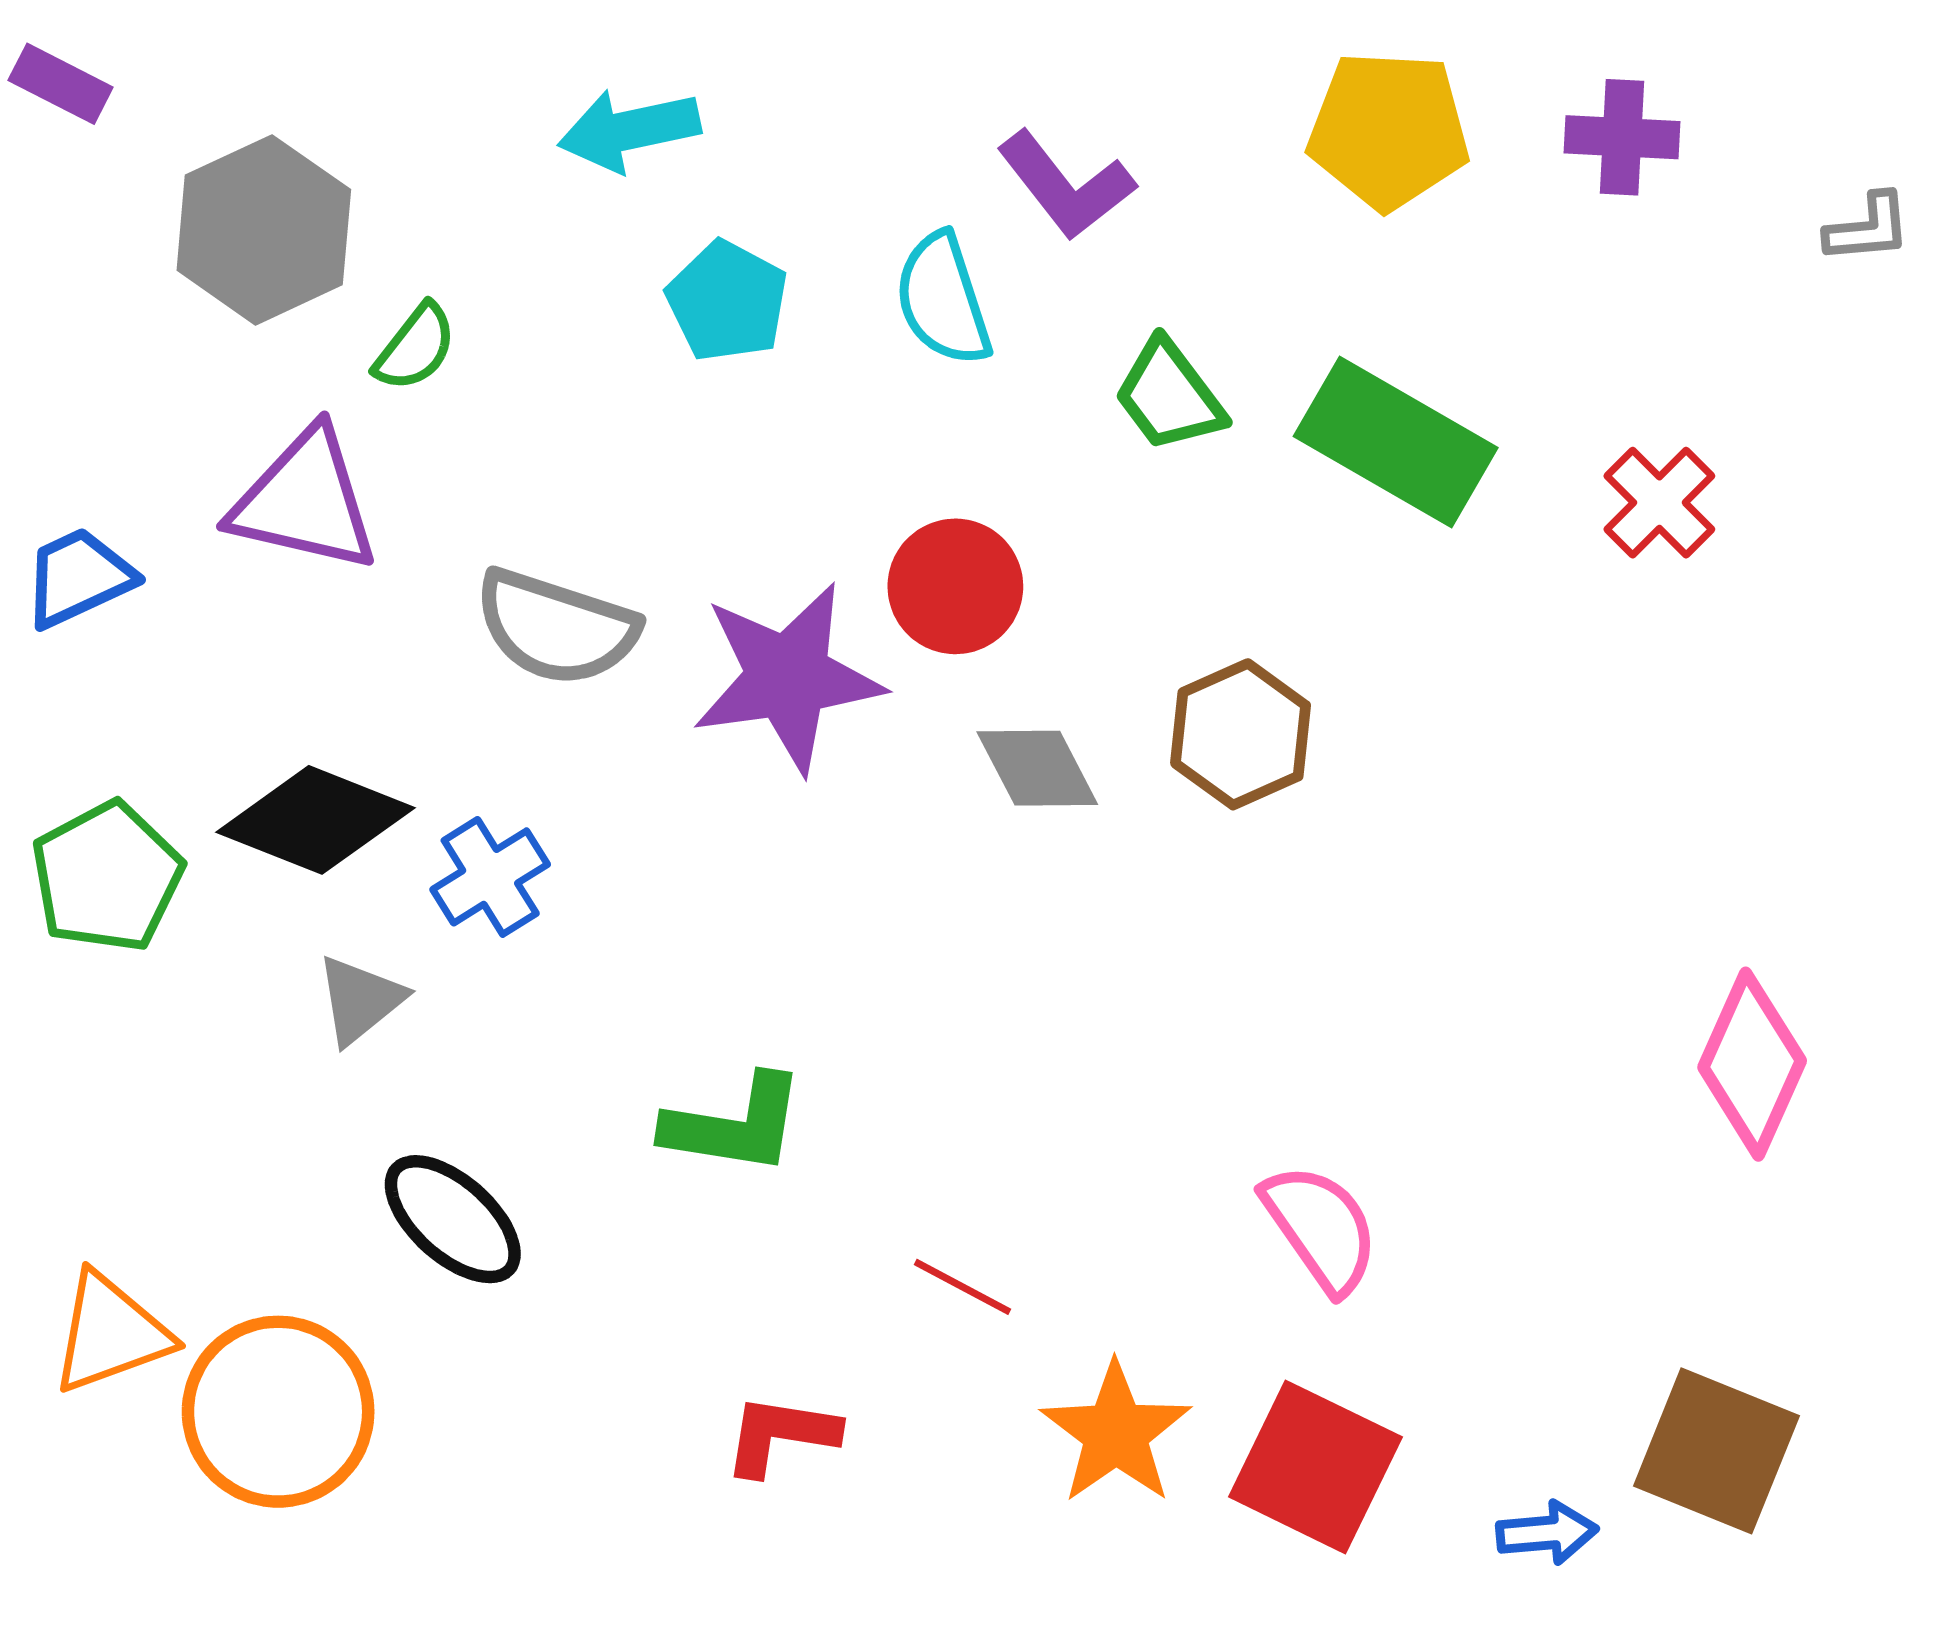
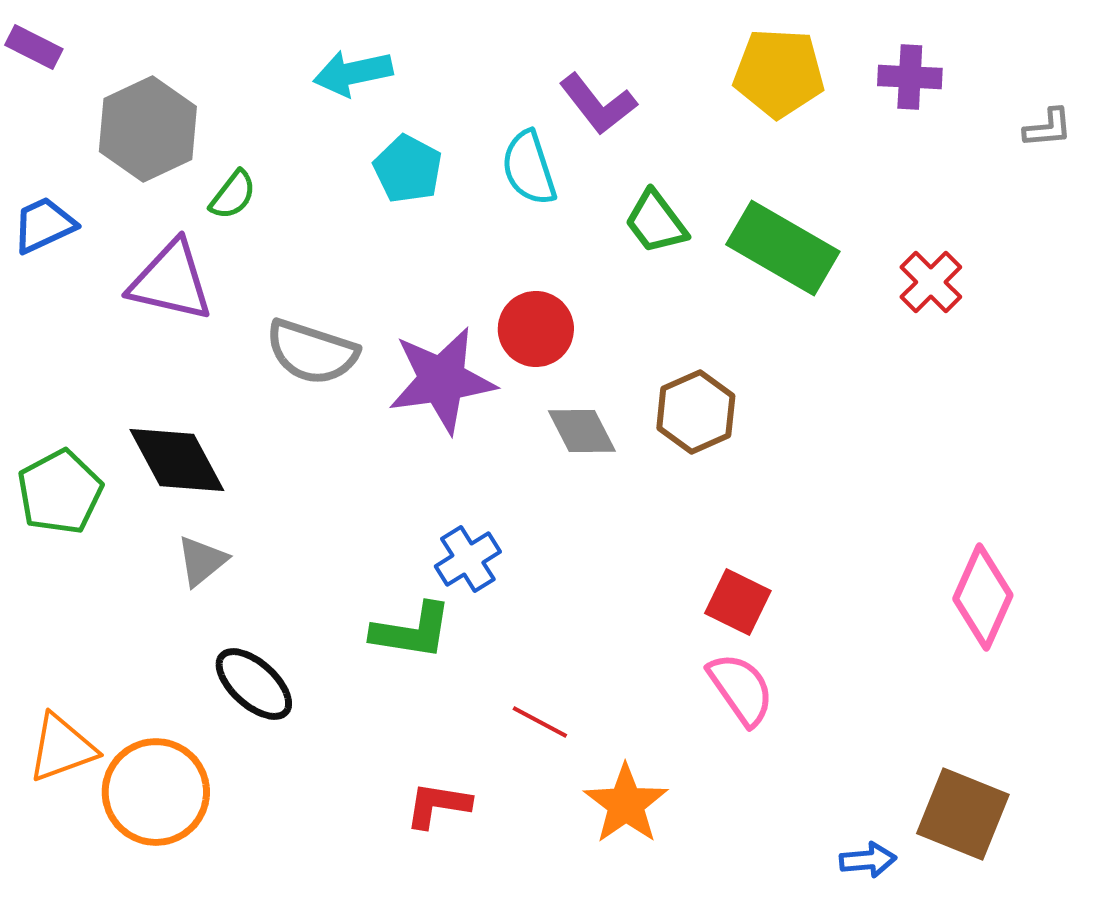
blue trapezoid: (78, 577) -> (44, 225), moved
black diamond: (315, 820) -> (177, 460), turned 40
blue cross: (490, 877) -> (468, 559), moved
red square: (1315, 1467) -> (738, 602), moved, size x0.7

